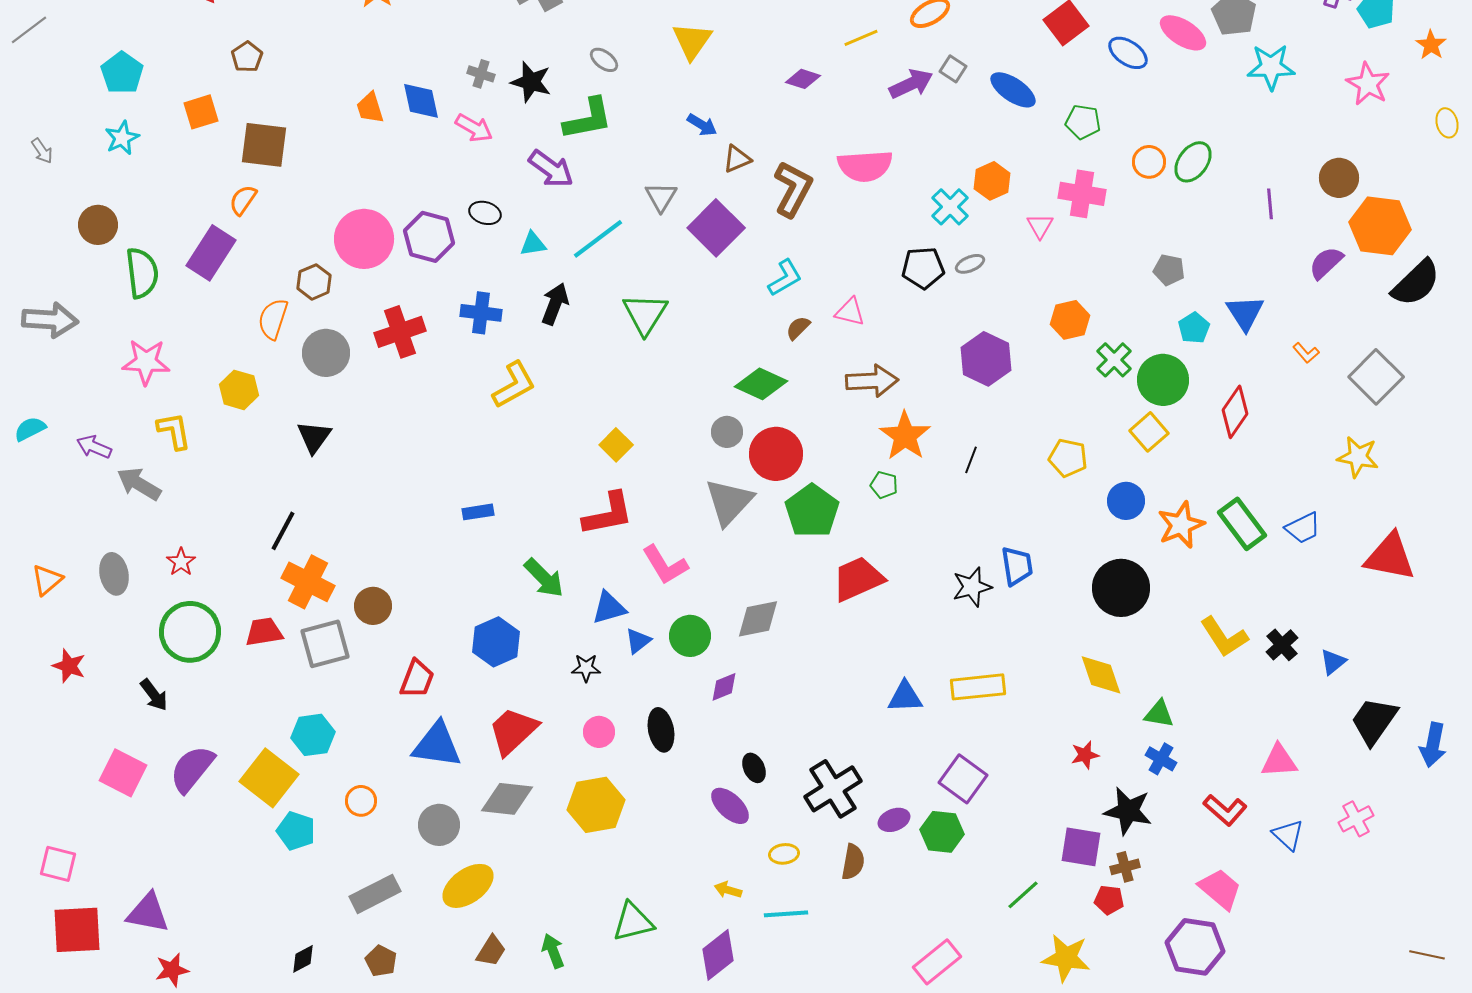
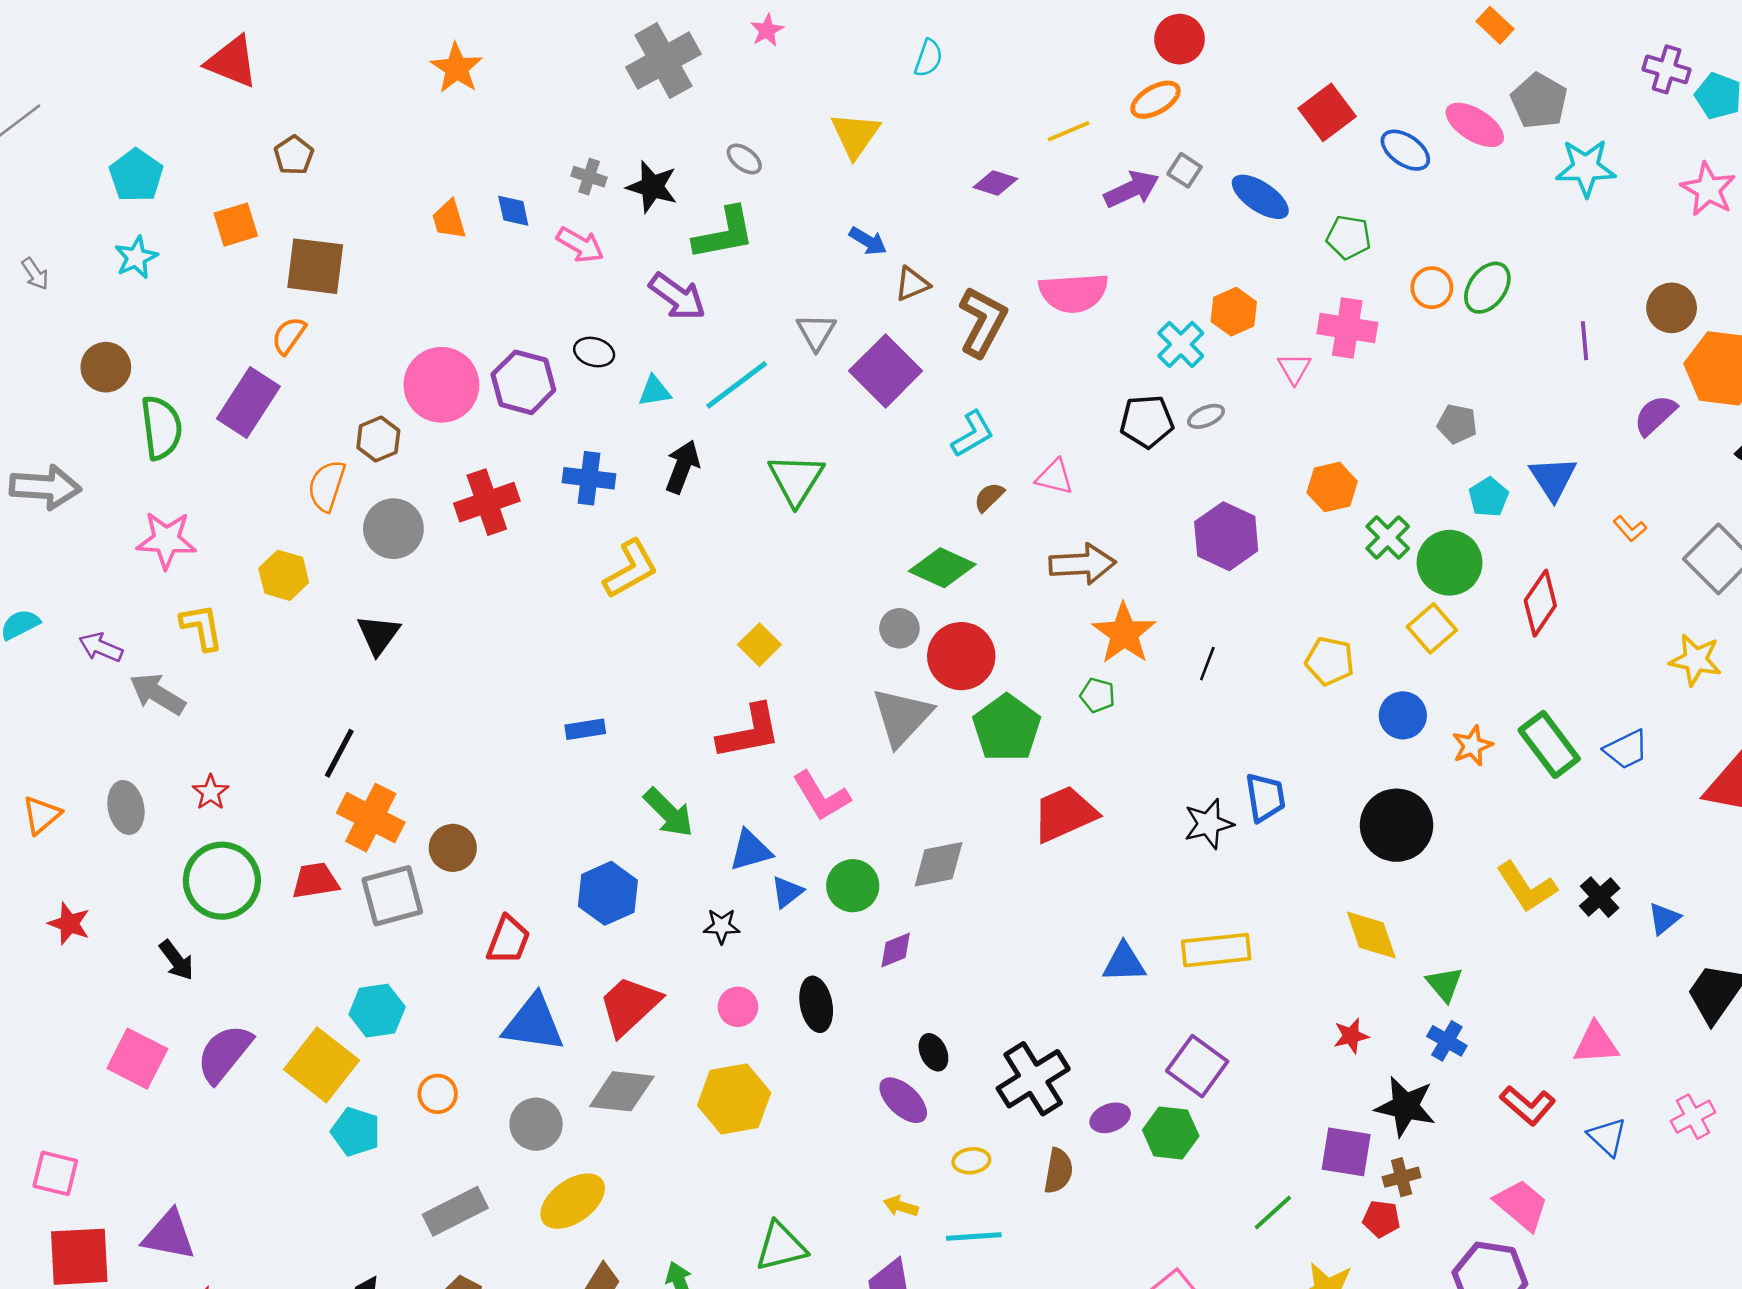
blue diamond: (421, 101) -> (513, 211), size x0.7
orange star: (1181, 525) -> (1472, 746), size x0.7
green triangle: (1159, 714) -> (1444, 984), turned 40

